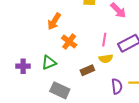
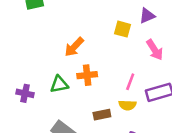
orange cross: (69, 42) -> (87, 75), turned 35
green triangle: (49, 63) -> (59, 84), moved

